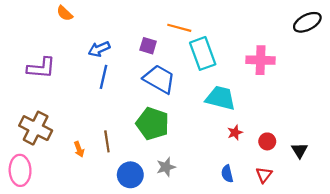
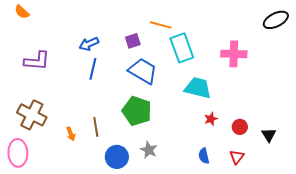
orange semicircle: (65, 13) -> (22, 12), moved
purple square: (148, 46) -> (133, 41), turned -35
gray star: (166, 167) -> (149, 150), turned -30

